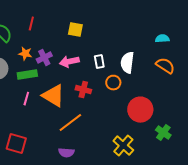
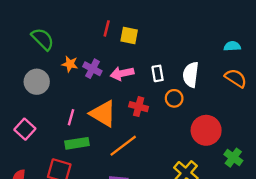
red line: (31, 24) -> (107, 28), moved
purple cross: (44, 58) -> (92, 69), turned -35
green rectangle: (27, 75) -> (77, 143), moved

